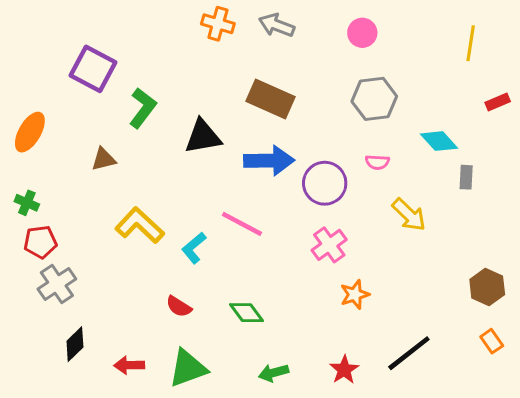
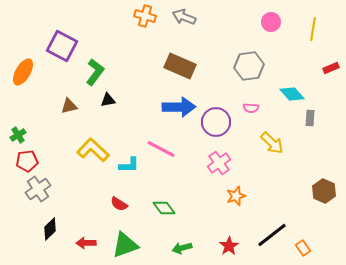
pink circle: (362, 33) -> (271, 22), moved
orange ellipse: (30, 132) -> (23, 72), moved
black triangle: (203, 137) -> (108, 100), moved, size x0.6
green cross: (27, 203) -> (18, 135), turned 35
cyan L-shape: (194, 248) -> (129, 165), turned -140
orange rectangle: (492, 341) -> (303, 248), moved

